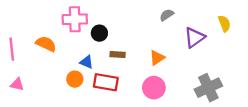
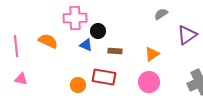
blue triangle: (87, 62) -> (86, 45), moved
orange circle: (75, 79) -> (78, 85), moved

